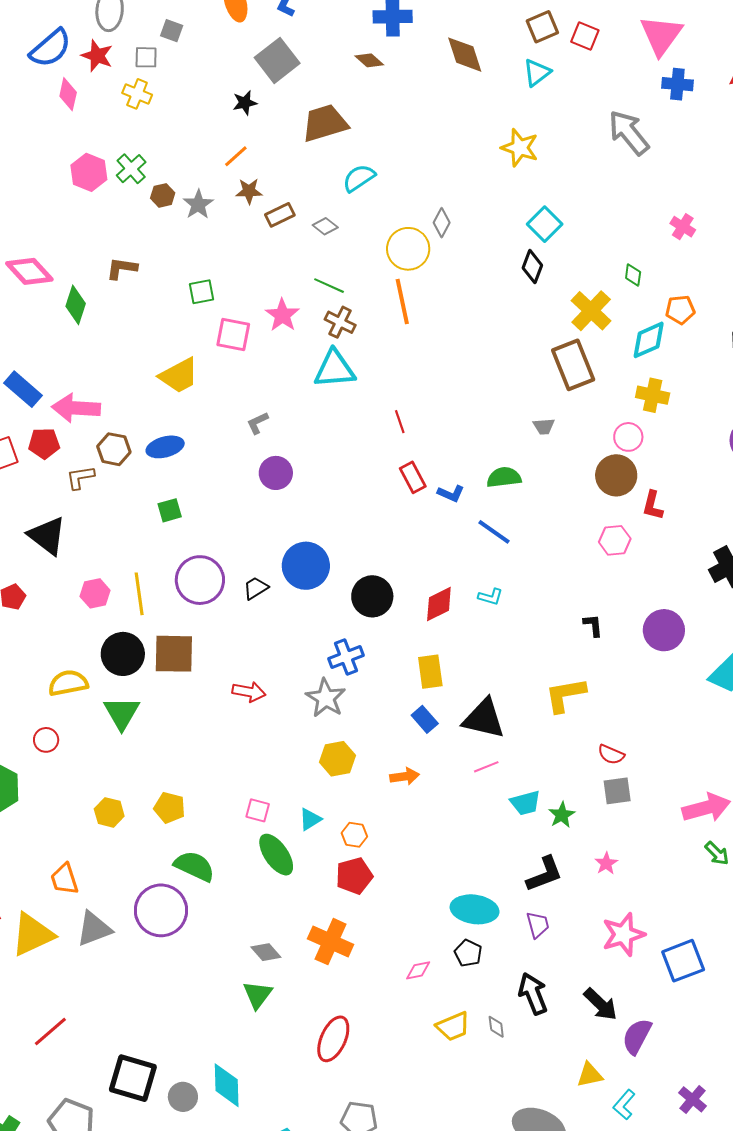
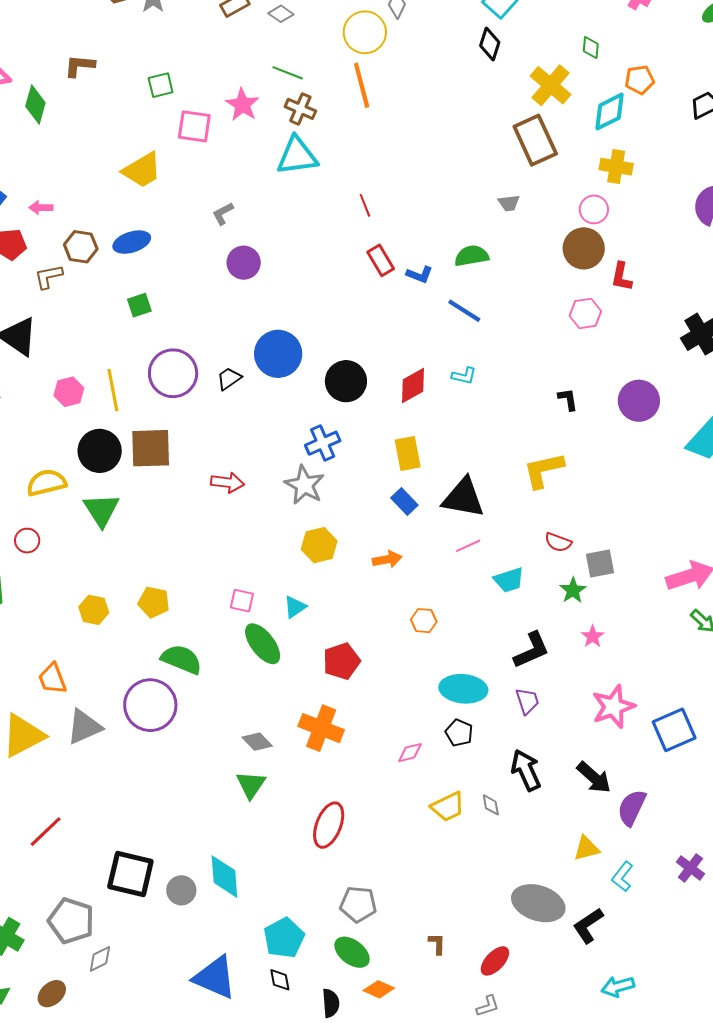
pink arrow: (76, 408) -> (41, 208), size x0.5
red semicircle: (611, 755) -> (558, 542), moved
green star: (562, 815) -> (573, 590), moved
orange hexagon: (354, 835) -> (424, 621), moved

